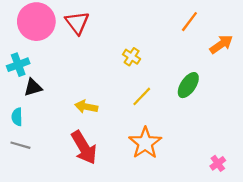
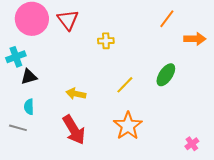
orange arrow: (221, 44) -> (195, 39), turned 35
yellow cross: (132, 57) -> (106, 41), moved, turned -35
cyan semicircle: (17, 117) -> (29, 107), moved

